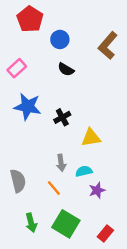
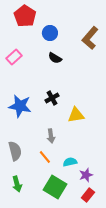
blue star: (28, 107) -> (20, 106), moved
cyan semicircle: (84, 171) -> (70, 162), moved
purple star: (97, 190) -> (86, 175), moved
green arrow: (31, 223) -> (17, 184), moved

